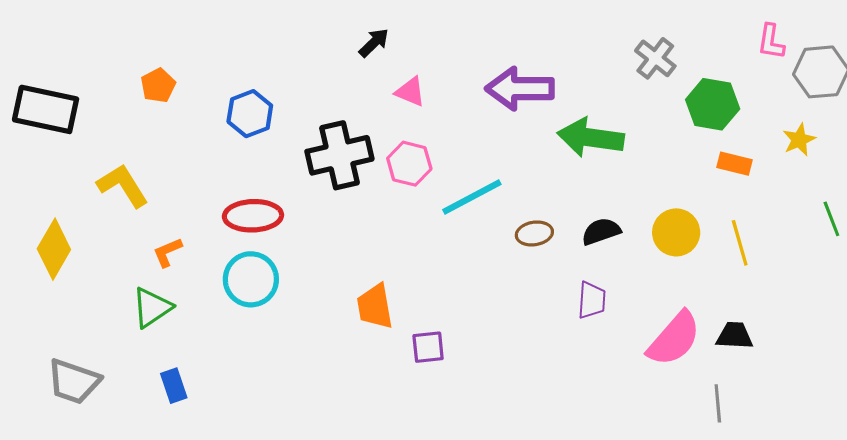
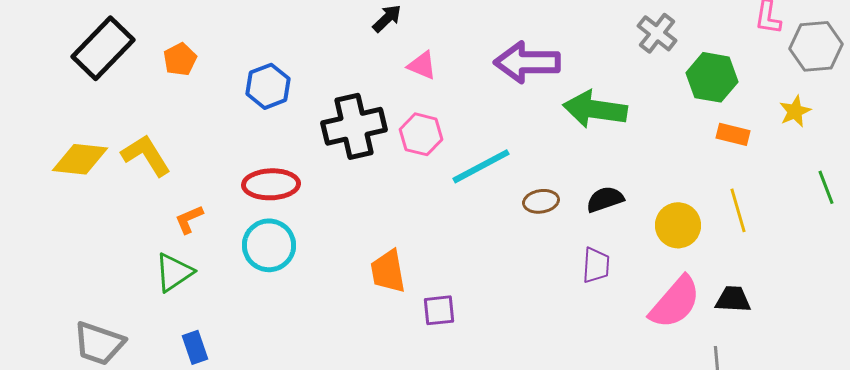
black rectangle: (46, 109) -> (103, 48), moved, turned -58
yellow circle: (676, 232) -> (678, 225), moved
yellow diamond: (54, 249) -> (80, 159), moved, turned 66

